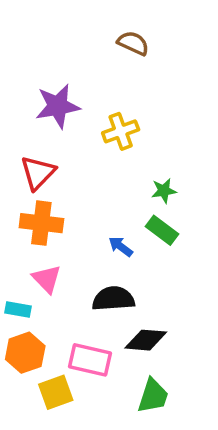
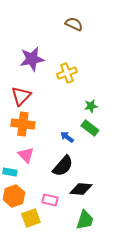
black semicircle: (113, 299) -> (63, 166), turned 135
pink rectangle: (90, 360) -> (50, 200), size x0.7

